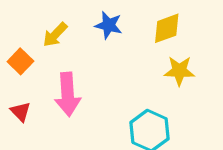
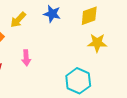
pink arrow: (68, 94) -> (26, 58), size x0.6

